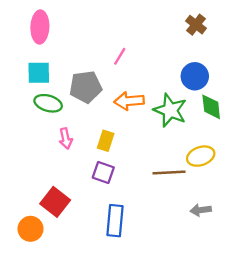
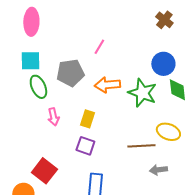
green ellipse: (48, 103) -> (38, 87), turned 50
yellow ellipse: (201, 156) -> (168, 132), turned 40
gray arrow: (201, 210) -> (158, 170), moved

